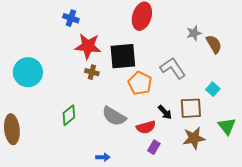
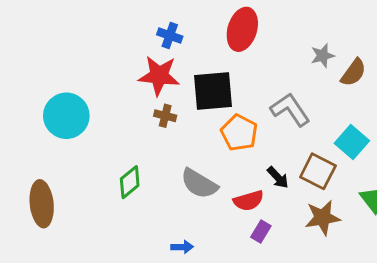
blue cross: (71, 18) -> (170, 35), moved
brown semicircle: (214, 44) -> (353, 73), turned 66
cyan square: (213, 89) -> (352, 142), size x1.5
brown square: (191, 108) -> (318, 171), turned 30

